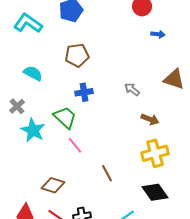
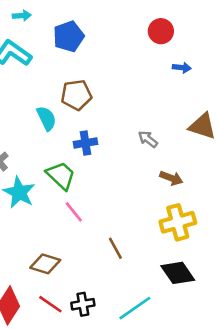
cyan semicircle: (33, 73) -> (46, 118), moved, turned 36

